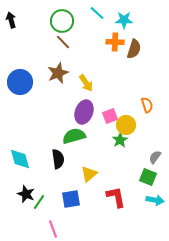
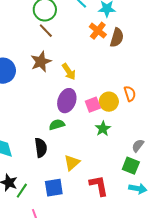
orange cross: (115, 42) -> (98, 31), turned 36
yellow circle: (126, 125) -> (109, 102), moved
green semicircle: (74, 136) -> (57, 125), size x0.7

